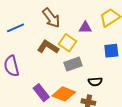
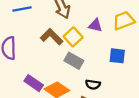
gray rectangle: (73, 64) -> (74, 61), turned 36
purple rectangle: (41, 93) -> (34, 83), turned -30

